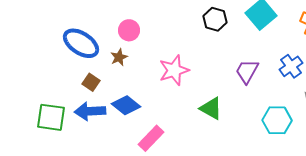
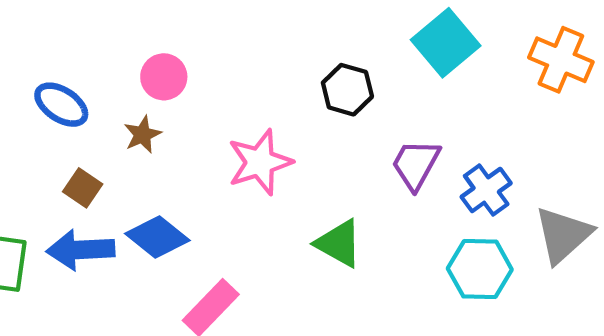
black hexagon: (215, 19) -> (347, 90), moved
blue ellipse: (81, 43) -> (61, 105), size x0.7
blue cross: (291, 66) -> (486, 190), moved

